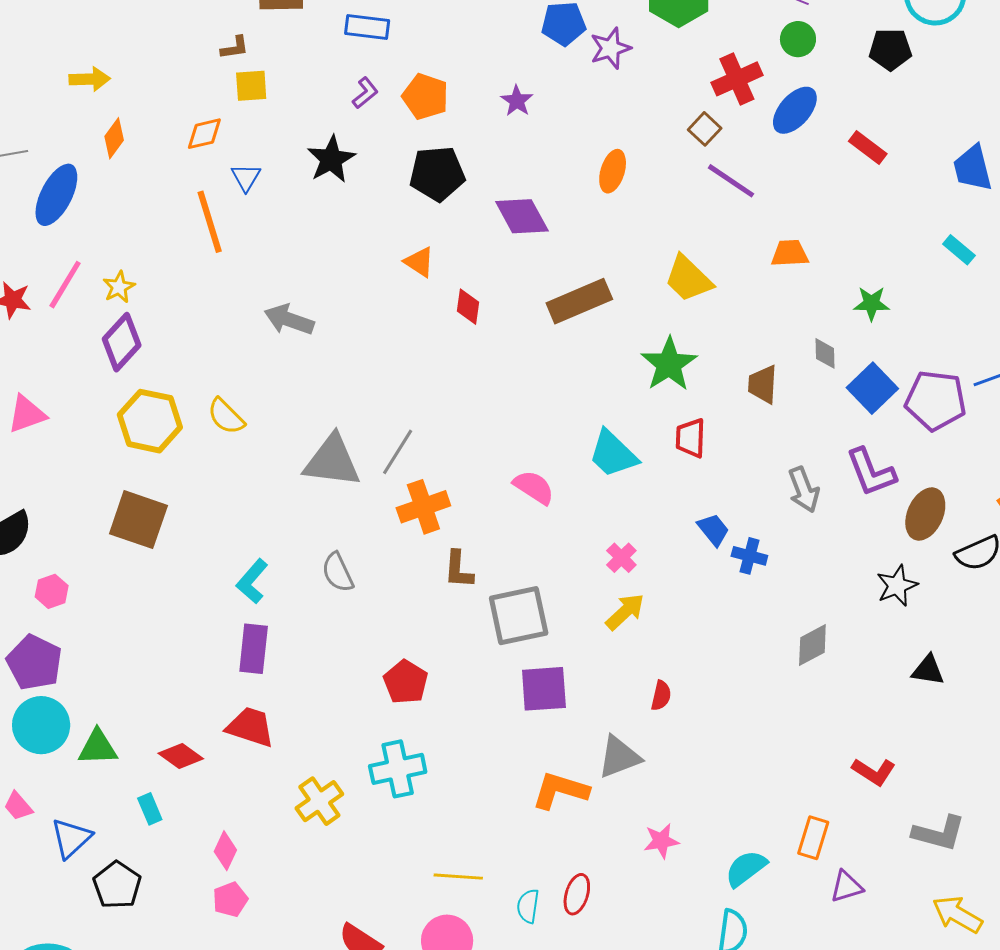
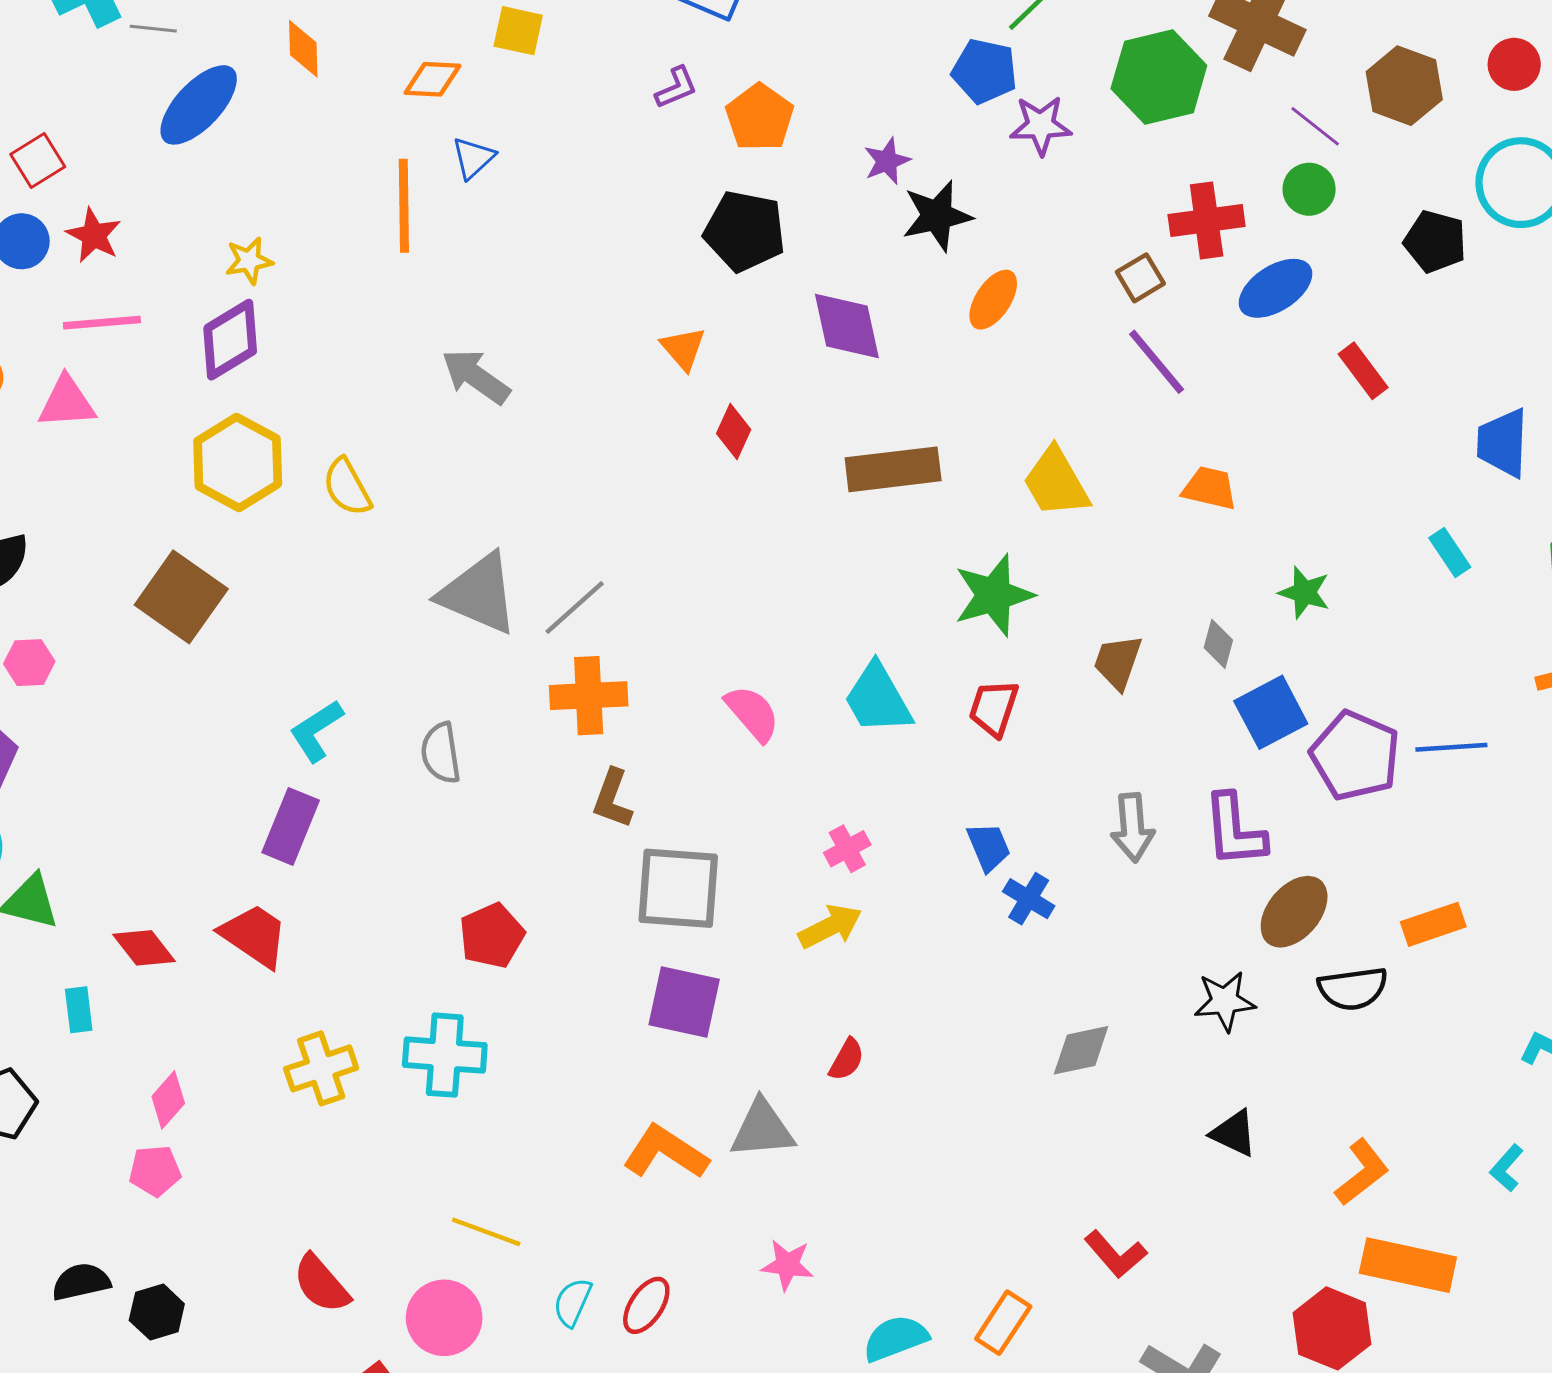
orange diamond: (114, 138) -> (303, 49), turned -54
black star: (331, 159) -> (937, 216), moved
pink line: (65, 285) -> (102, 323), moved, turned 38

